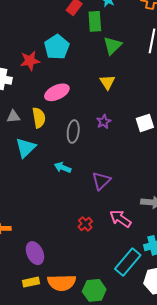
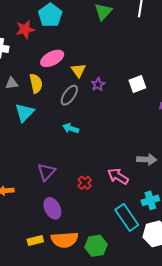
yellow triangle: (107, 82) -> (78, 70), moved
gray ellipse: (73, 132) -> (69, 95), turned 30
cyan arrow: (63, 168) -> (71, 128), moved
purple triangle: (101, 181) -> (46, 172), moved
purple ellipse: (35, 253) -> (52, 208), moved
cyan rectangle: (128, 262) -> (127, 217), turned -72

